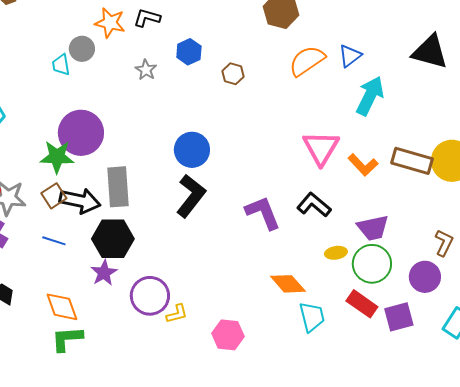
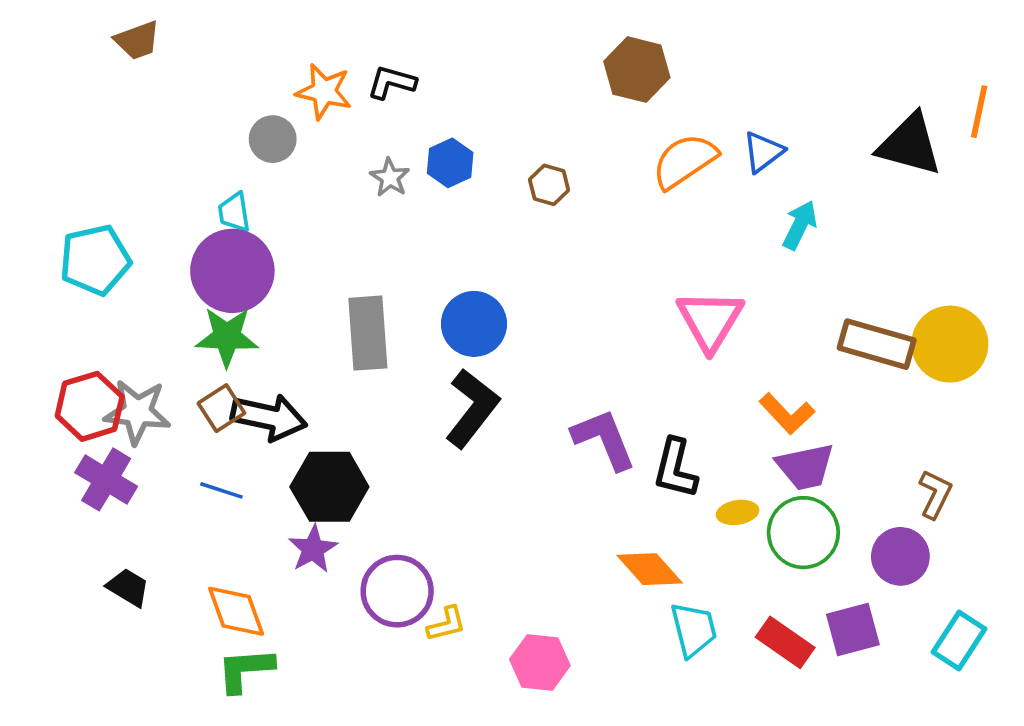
blue hexagon: (189, 52) -> (450, 163), moved
cyan trapezoid: (61, 65) -> (234, 212), moved
cyan arrow: (370, 96) -> (800, 225), size x0.7
purple circle: (81, 133) -> (232, 271), moved
orange L-shape: (363, 165) -> (787, 414), moved
gray rectangle: (118, 187) -> (368, 333), moved
black L-shape: (314, 205) -> (675, 469), moved, turned -116
red rectangle: (362, 304) -> (785, 642), moved

